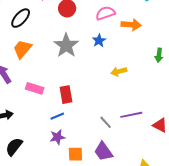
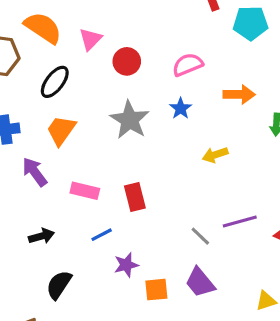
orange arrow: (131, 25) -> (239, 94), moved
blue line: (57, 116) -> (102, 235), moved

